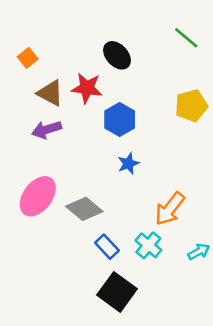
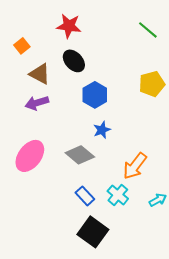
black ellipse: (117, 55) -> (74, 61), moved
red star: (87, 88) -> (69, 26), moved
gray diamond: (84, 209) -> (80, 155), moved

